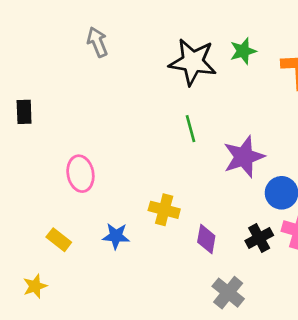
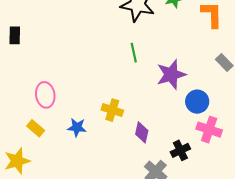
pink ellipse: (80, 174) -> (45, 95), moved
black cross: (259, 238) -> (180, 150), moved
yellow star: (35, 286) -> (17, 161), size x1.5

